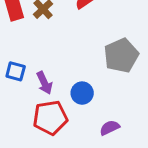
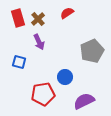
purple arrow: (44, 83) -> (39, 42), moved
purple semicircle: (110, 128) -> (84, 101), size x1.5

